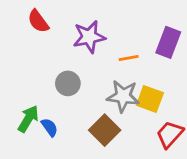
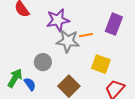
gray circle: (68, 83) -> (43, 62), moved
gray star: (123, 96) -> (68, 41), moved

